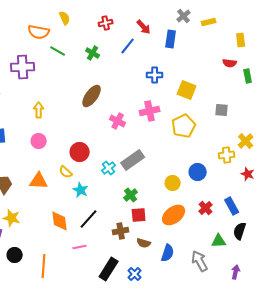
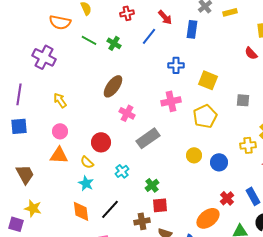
green line: (58, 51) -> (89, 40), moved
red semicircle: (230, 63) -> (251, 53), turned 40
purple cross: (23, 67) -> (44, 57), turned 30
yellow arrow: (39, 110) -> (60, 100), turned -35
pink cross: (118, 121) -> (127, 113), moved
gray rectangle: (133, 160) -> (148, 138), moved
cyan cross: (109, 168) -> (122, 171), moved
orange triangle: (39, 181) -> (59, 155), moved
yellow circle: (173, 183) -> (194, 155), moved
cyan star: (81, 190) -> (86, 183), moved
orange ellipse: (174, 215) -> (208, 218), moved

